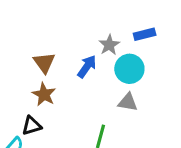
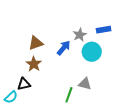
brown triangle: (44, 63) -> (36, 43), turned 42
gray triangle: (128, 102) -> (85, 84), moved

